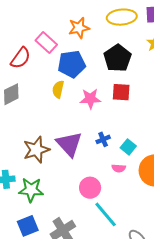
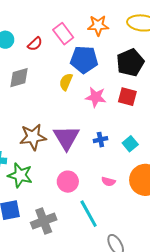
red semicircle: (21, 58) -> (35, 44), size x0.7
cyan square: (128, 147) -> (130, 144), moved
pink semicircle: (119, 168) -> (108, 182), moved
pink circle: (90, 188) -> (68, 182), moved

